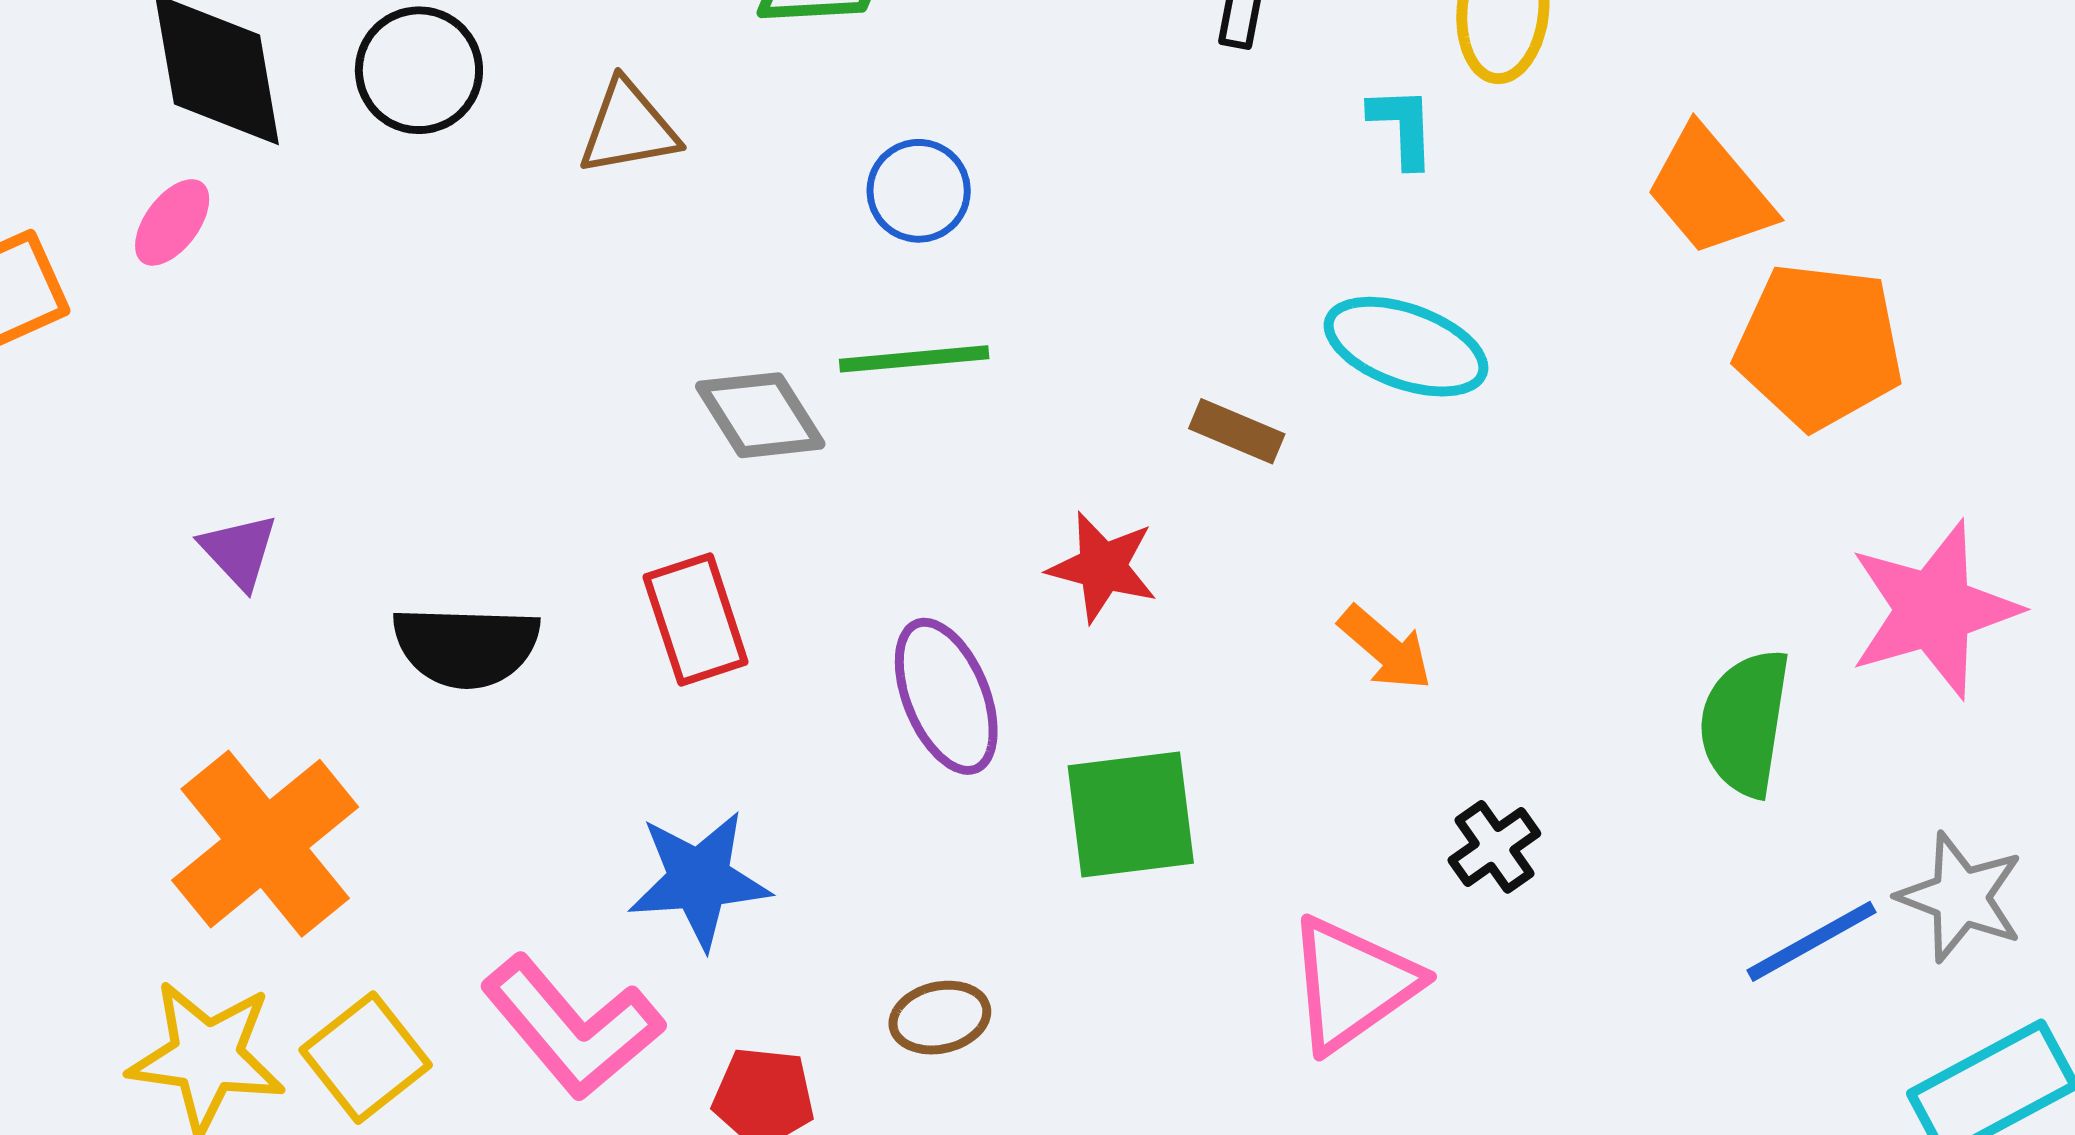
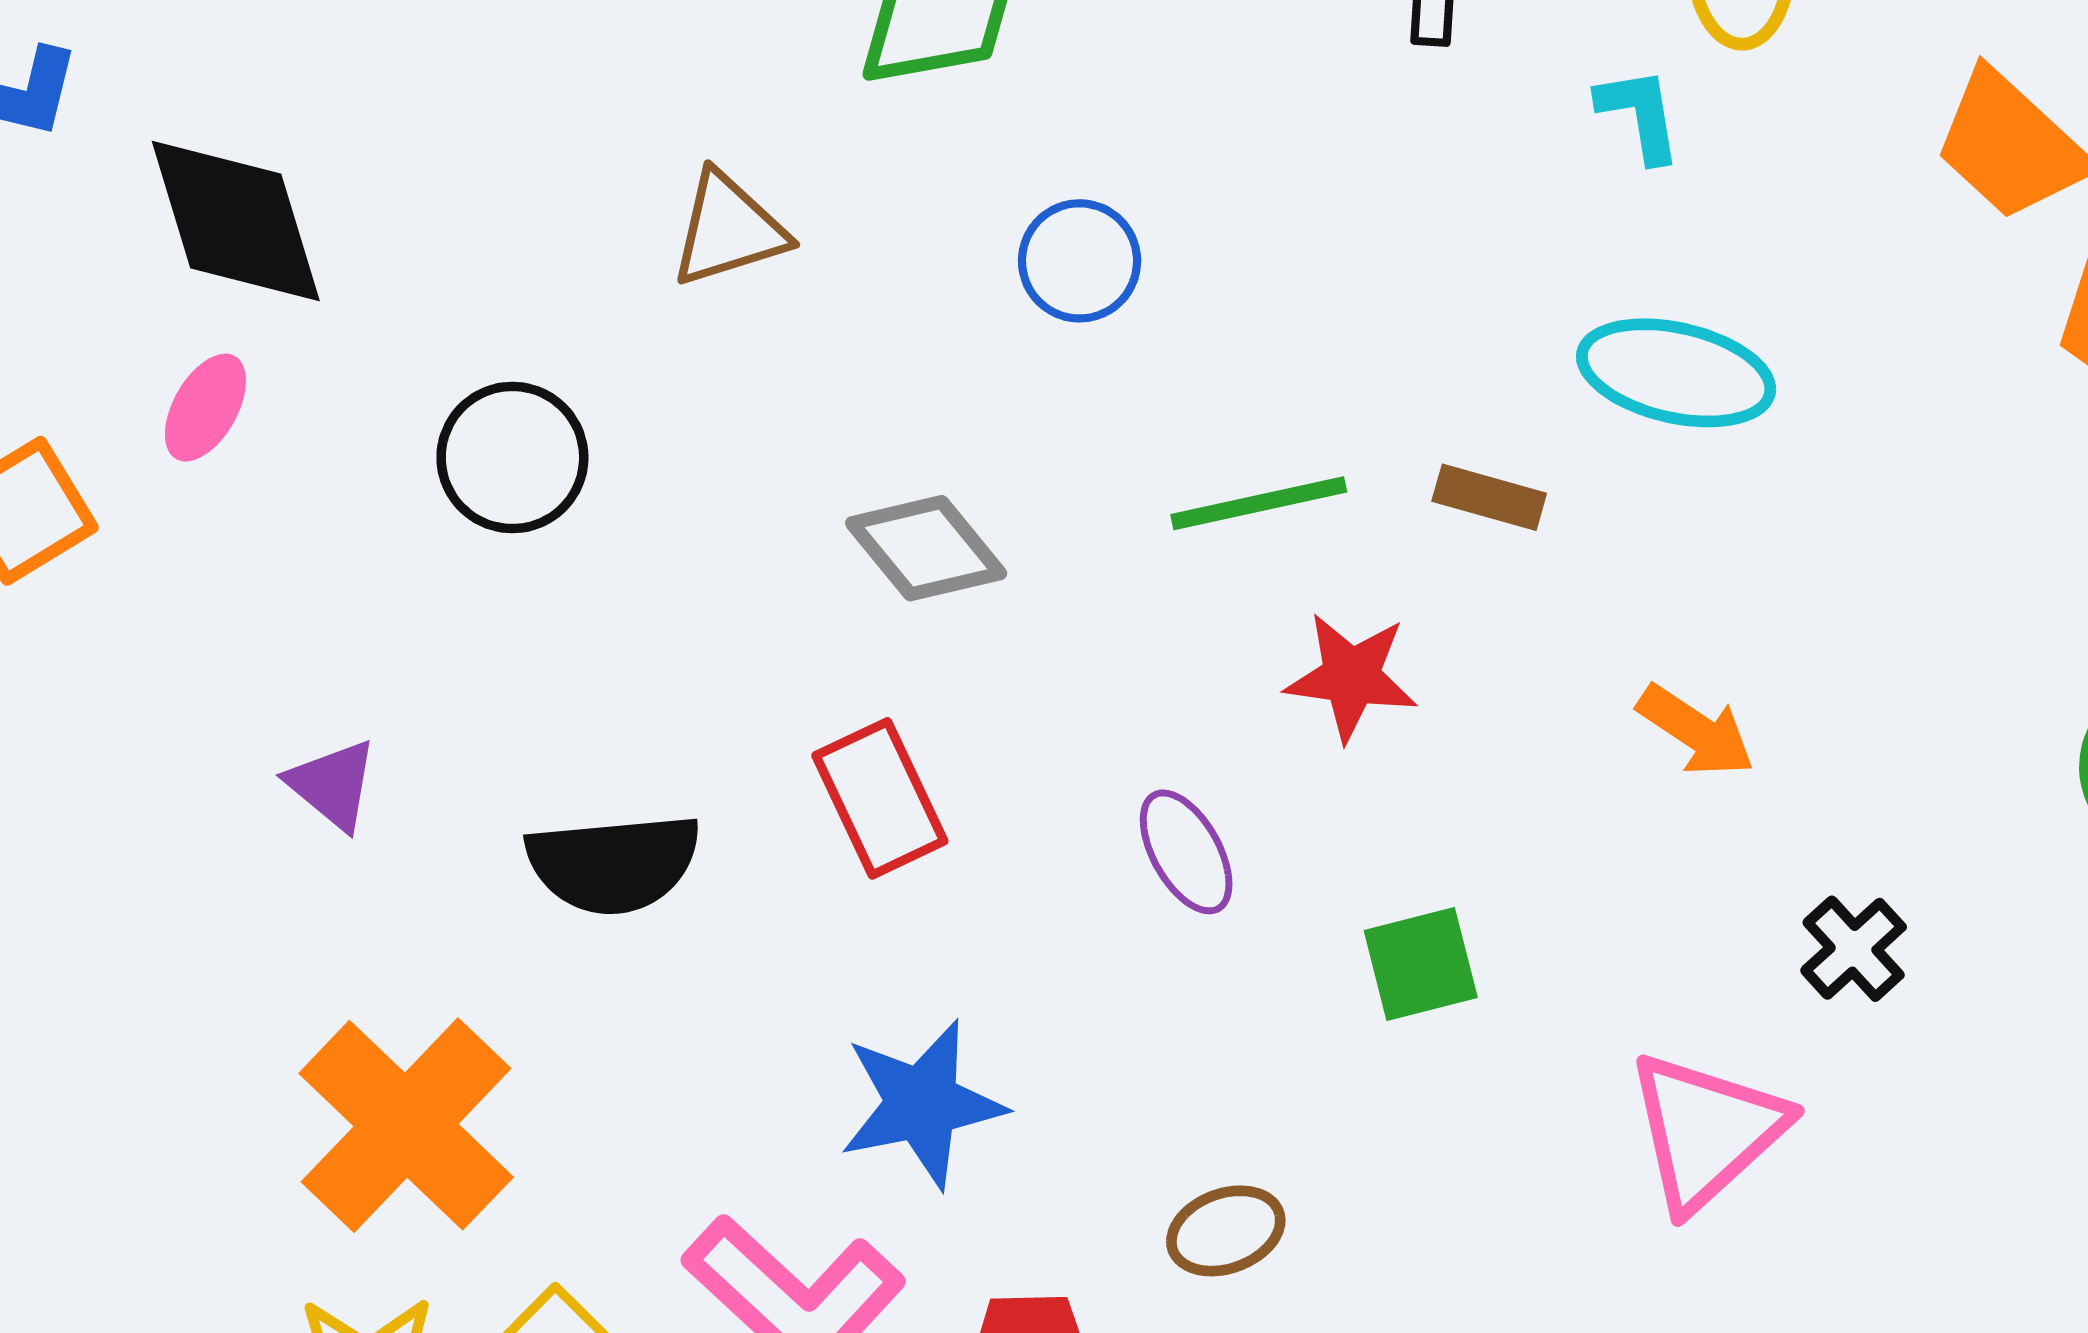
black circle: (419, 70) -> (512, 457), moved
green line: (914, 359) -> (1259, 503), moved
purple ellipse: (946, 696) -> (1186, 852), size x0.7
green square: (1131, 815) -> (1421, 964), size x0.7

